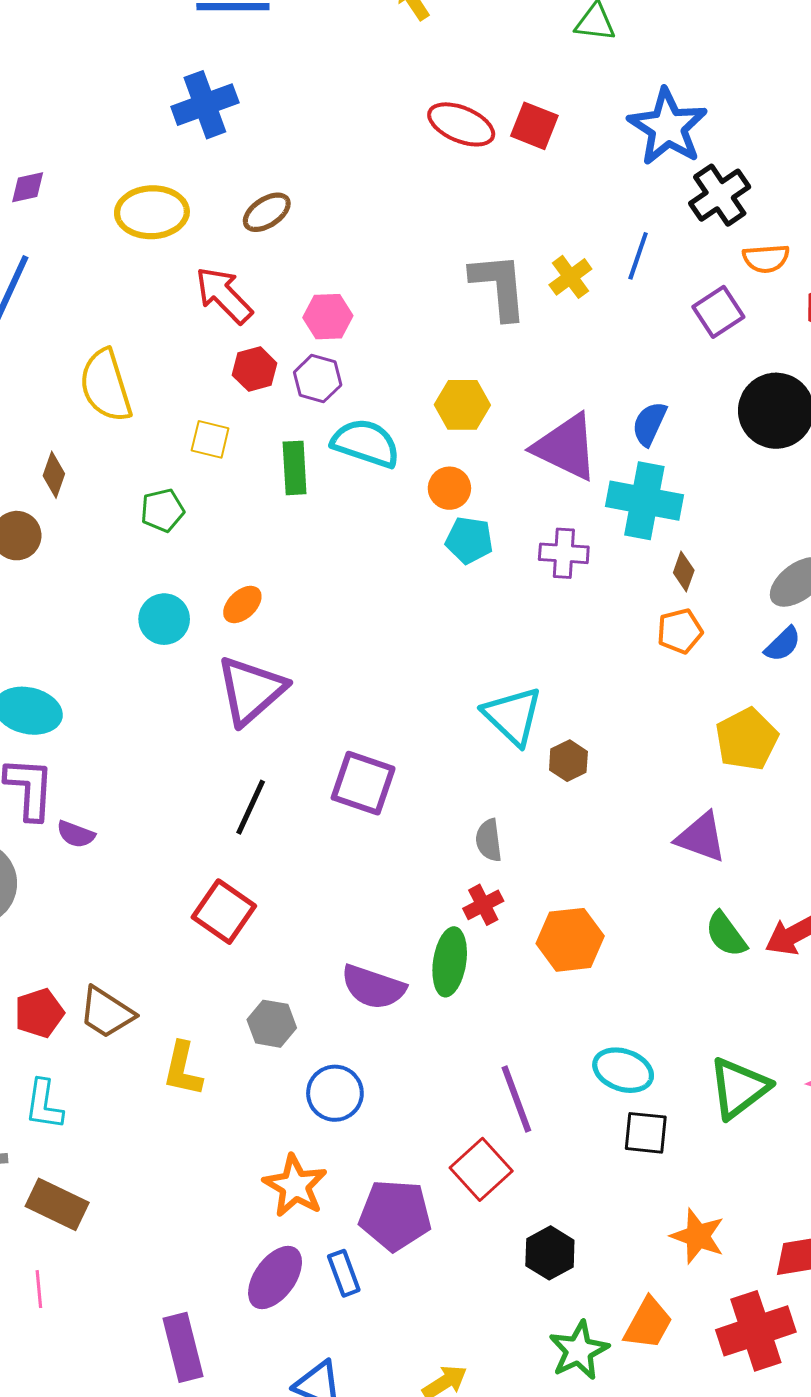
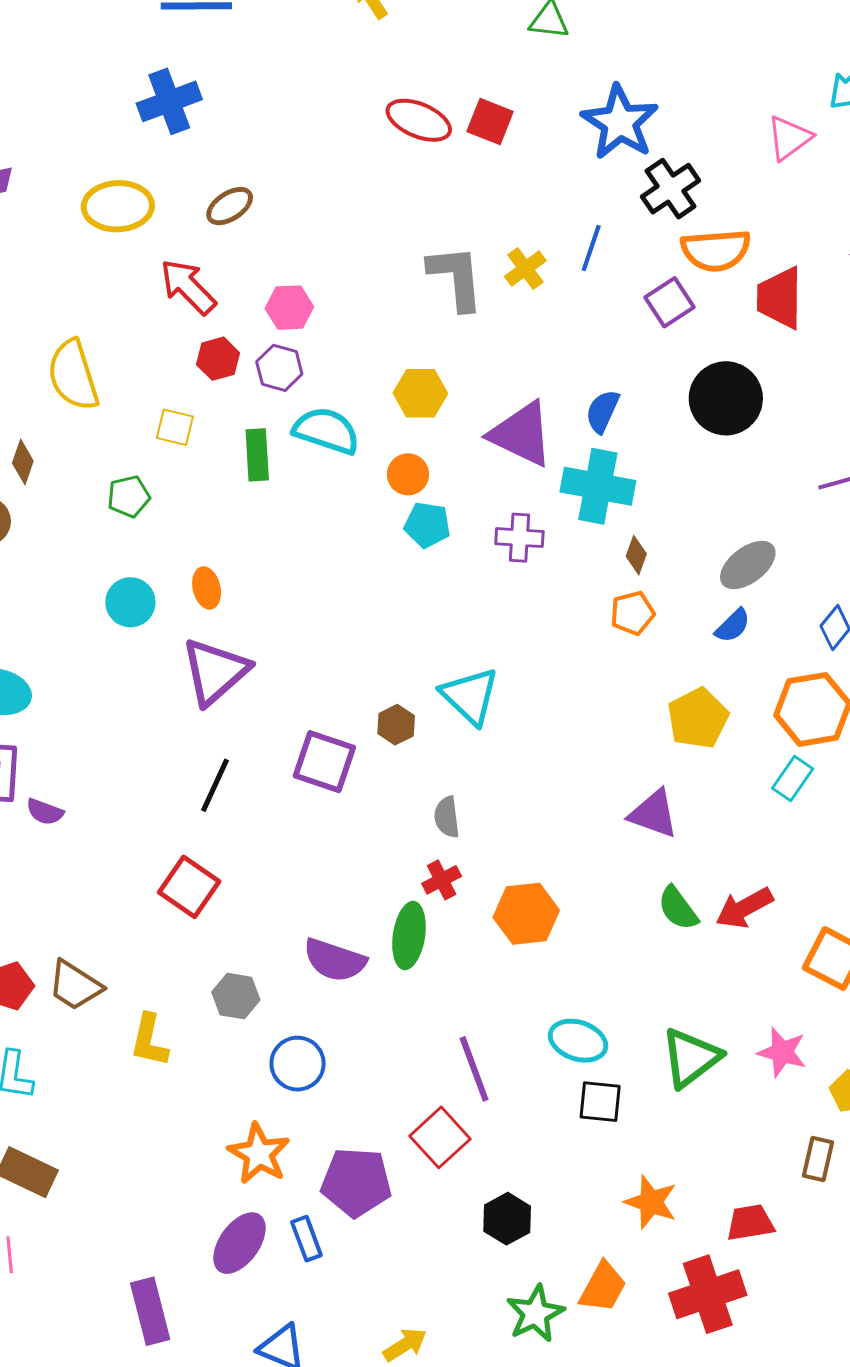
orange semicircle: (766, 259) -> (716, 250), size x1.5
orange ellipse: (242, 604) -> (207, 588), turned -60
brown hexagon: (568, 761) -> (396, 725), moved

